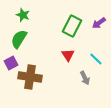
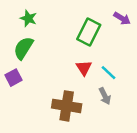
purple arrow: (99, 23) -> (122, 18), moved, turned -112
cyan line: (96, 59) -> (108, 73), moved
brown cross: (30, 77) -> (67, 106), moved

